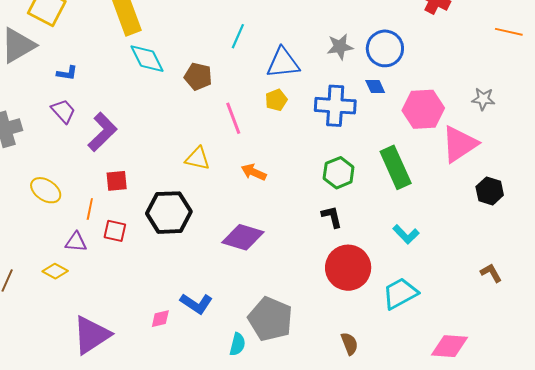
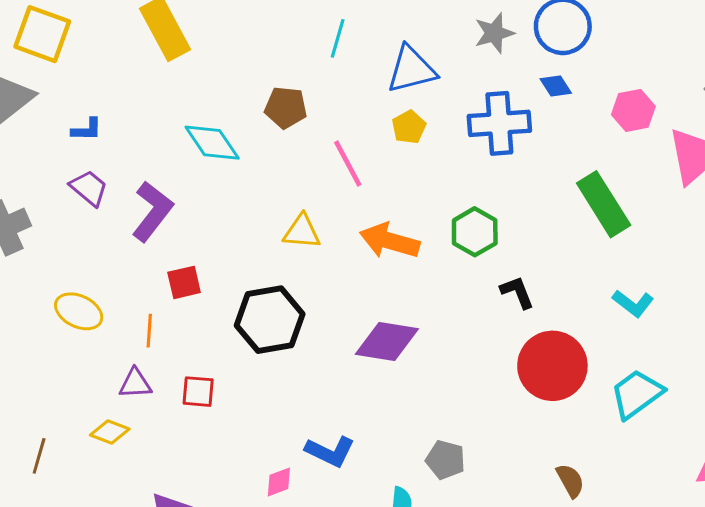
cyan diamond: (147, 59) -> (212, 143), moved
pink hexagon: (423, 109) -> (633, 110), size x0.7
orange arrow: (254, 172) -> (390, 241), size x1.5
green hexagon: (339, 173) -> (475, 232), moved
red square: (115, 231) -> (198, 392), moved
gray pentagon: (270, 319) -> (445, 460), size x0.6

